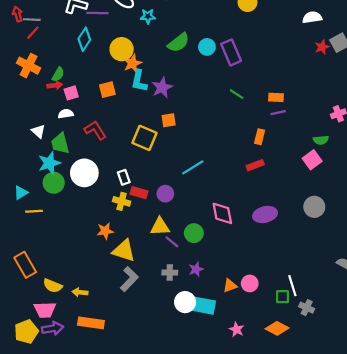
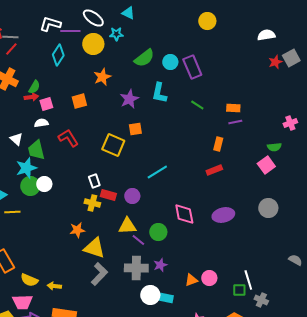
yellow circle: (122, 49) -> (93, 44), moved
cyan L-shape: (139, 81) -> (159, 93), moved
white circle: (84, 173) -> (44, 184), moved, size x0.6
gray cross: (170, 273) -> (136, 268), size x1.6
cyan rectangle: (203, 305) -> (166, 298), size x0.6

